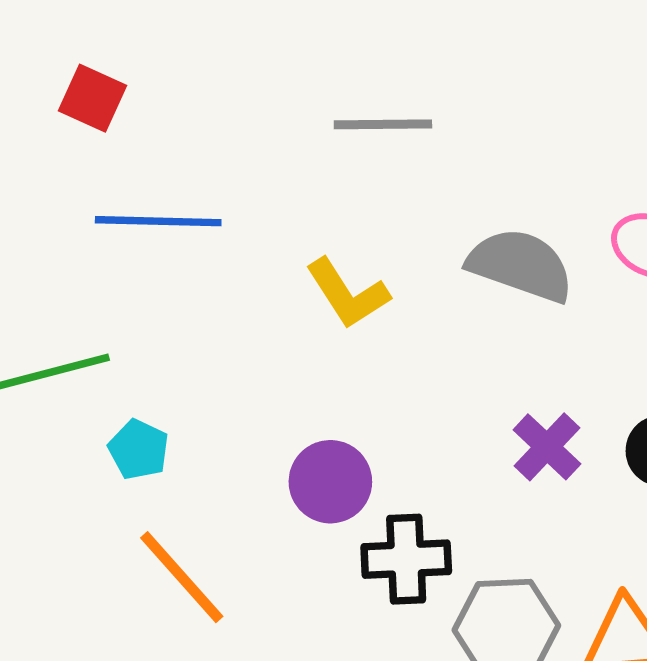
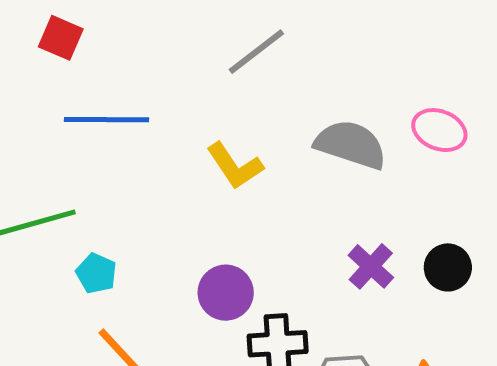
gray line: (383, 124) -> (256, 52), turned -36

